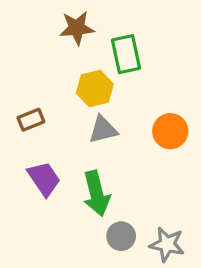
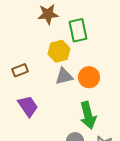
orange circle: (170, 131) -> (89, 77), moved
green arrow: (96, 194) -> (88, 115), moved

